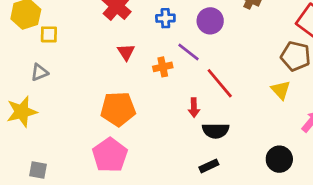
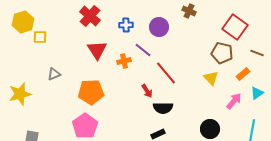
red triangle: (126, 52) -> (97, 50), size x1.5
gray triangle: (39, 72) -> (54, 74), moved
red arrow: (194, 108) -> (147, 91), turned -32

